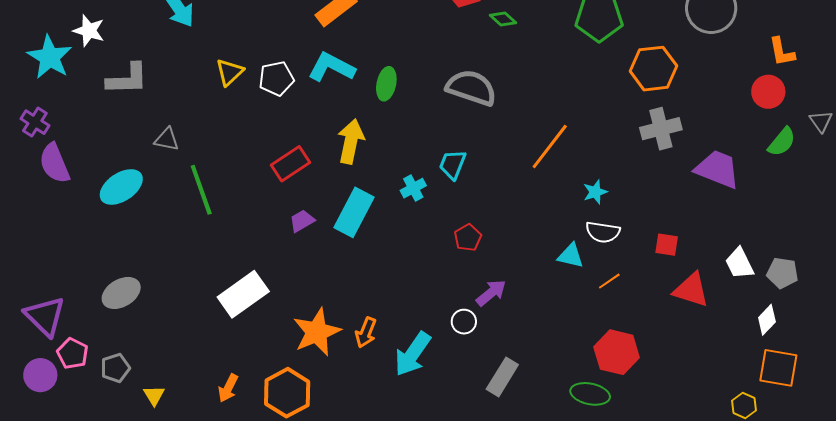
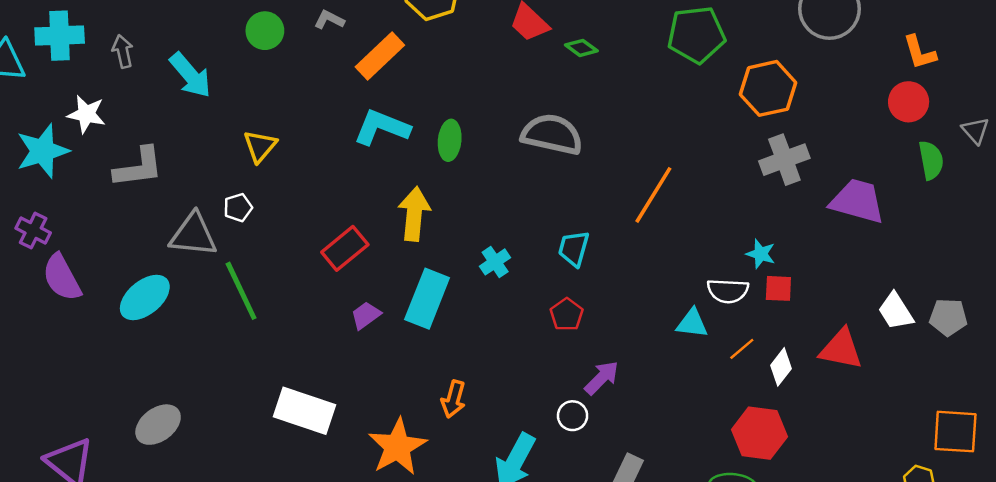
cyan star: (50, 57) -> (43, 151), turned 30
white pentagon: (276, 79) -> (238, 208), moved, size x0.7
gray triangle: (167, 139) -> (193, 235), size x1.6
green semicircle: (782, 142) -> (931, 160), turned -44
cyan trapezoid: (453, 164) -> (574, 248), moved
cyan star: (595, 192) -> (761, 254), moved, turned -30
red square: (667, 245) -> (778, 288), moved
white rectangle: (243, 294) -> (304, 411), turned 60
white diamond: (767, 320) -> (781, 367), moved
orange arrow: (366, 333) -> (454, 399), moved

